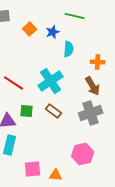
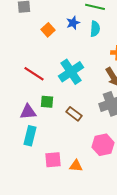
orange square: (30, 29) -> (48, 30), moved
cyan semicircle: (69, 49) -> (95, 29), moved
brown rectangle: (54, 111) -> (74, 114), moved

